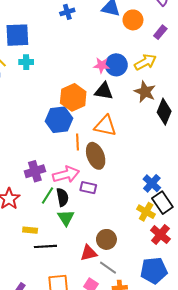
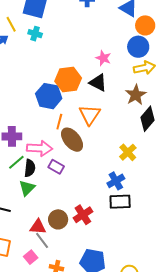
blue circle: (116, 65) -> (138, 47), moved
orange triangle: (105, 126) -> (90, 115), turned 35
brown ellipse: (96, 156) -> (72, 140), turned -35
black rectangle: (162, 203) -> (120, 202), turned -75
yellow cross: (146, 212) -> (128, 152), moved
red cross: (160, 235) -> (83, 215), moved
gray line: (108, 268) -> (42, 240), moved

